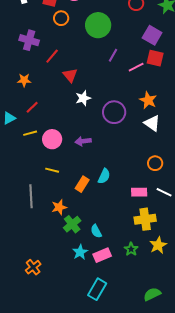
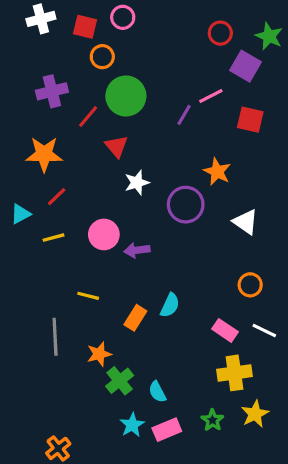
green circle: (98, 25) -> (126, 96), moved
purple square: (152, 35) -> (245, 66), moved
purple cross: (29, 40) -> (52, 91), turned -30
pink line: (136, 67) -> (211, 96), moved
orange star: (24, 80) -> (44, 154), size x1.6
orange star: (148, 100) -> (217, 172), moved
pink circle: (52, 139) -> (104, 234), moved
pink rectangle: (139, 192) -> (225, 330), turned 35

